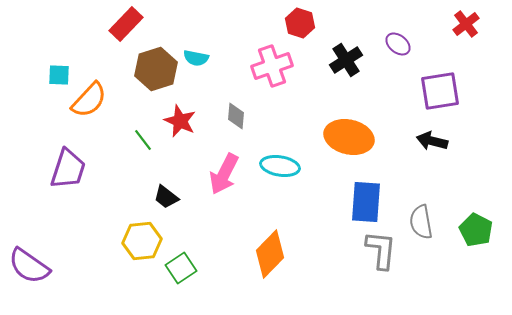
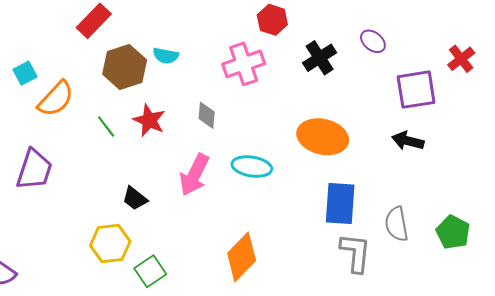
red cross: (466, 24) -> (461, 59), moved
cyan square: (59, 75) -> (25, 73), turned -30
green line: (143, 140) -> (106, 127), moved

